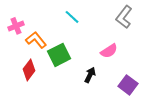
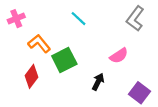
pink cross: (16, 26) -> (16, 19), moved

